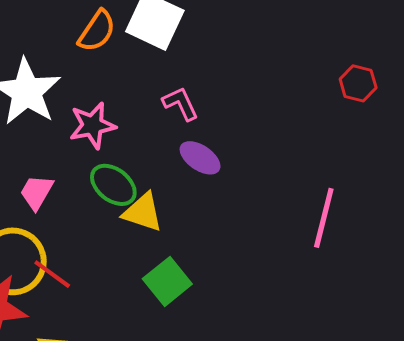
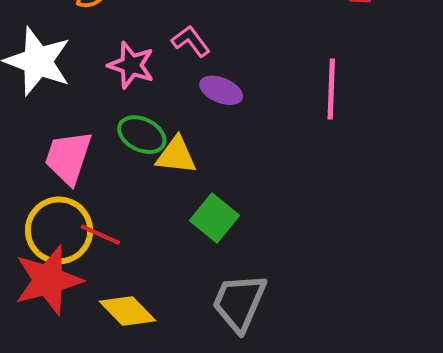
pink star: (93, 125) -> (131, 65), moved, turned -30
pink trapezoid: (37, 192) -> (68, 158), size x1.5
pink line: (324, 218) -> (331, 89), moved

